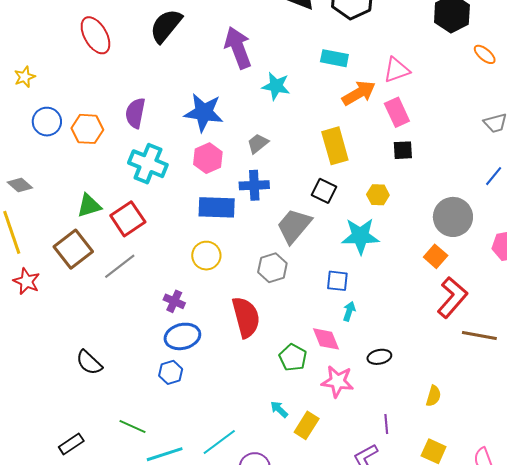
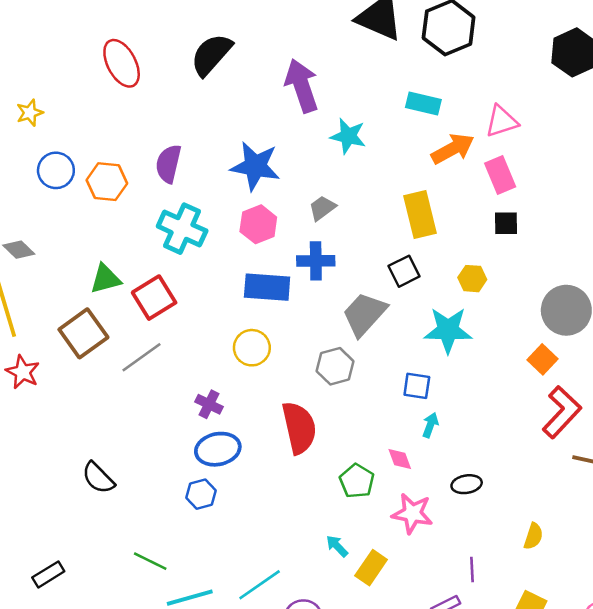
black square: (324, 191) -> (404, 271), turned 35
pink diamond: (326, 339) -> (400, 459), size x0.7
black rectangle: (71, 444) -> (48, 574), moved

